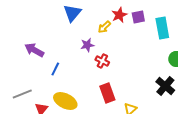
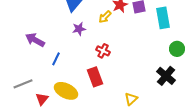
purple star: (87, 45) -> (79, 29), moved
red rectangle: (107, 93) -> (95, 77), moved

